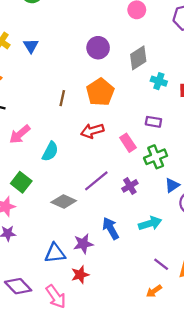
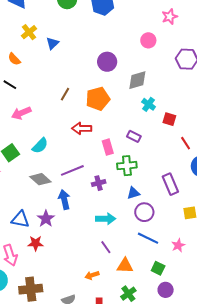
cyan semicircle: (50, 151) -> (40, 146), moved
blue arrow: (111, 228) -> (64, 199), moved
purple star: (83, 244) -> (46, 219), turned 30
purple line: (161, 264) -> (106, 247), moved

